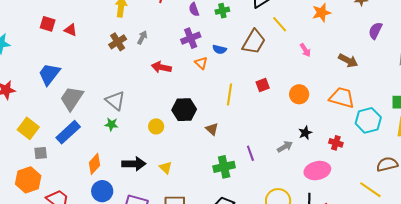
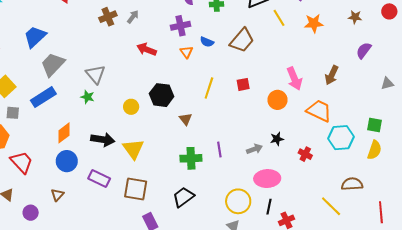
yellow line: (280, 24) -> (279, 18), moved
pink arrow: (305, 50) -> (294, 79), moved, size x1.6
brown arrow: (348, 60) -> (332, 75), turned 78
yellow triangle: (166, 168) -> (133, 149), size x1.6
pink ellipse: (317, 171) -> (267, 179), moved

